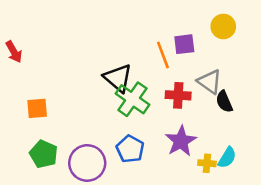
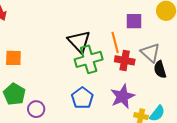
orange line: (163, 55) -> (115, 43), moved
green cross: (132, 99) -> (89, 59), turned 32
purple circle: (87, 163) -> (36, 109), moved, size x0.6

